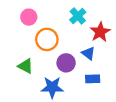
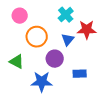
red star: (100, 32) -> (87, 30), turned 30
blue triangle: (88, 53) -> (68, 40), moved, turned 32

